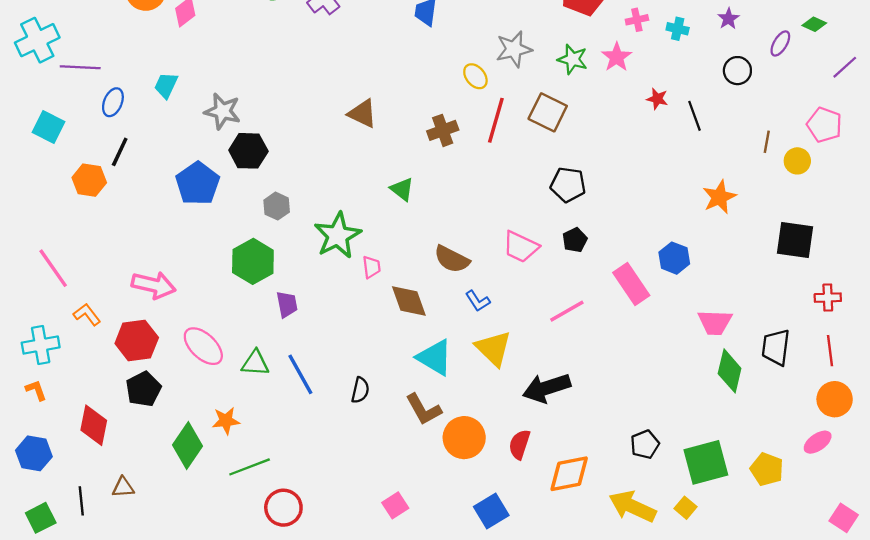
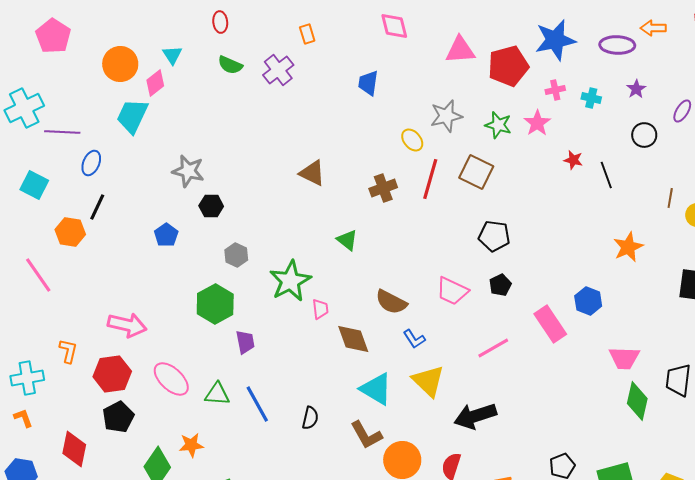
cyan trapezoid: (166, 85) -> (132, 116), moved, size x1.5
black hexagon: (248, 151) -> (211, 206), size x0.7
blue pentagon: (198, 184) -> (166, 235), size x0.6
pink line: (53, 268) -> (38, 275), moved
orange L-shape: (87, 315) -> (68, 351), turned 50

